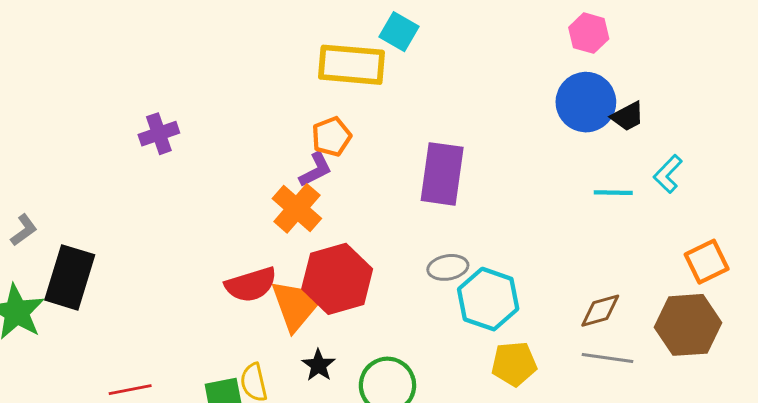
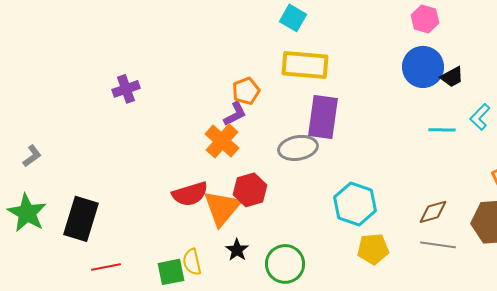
yellow rectangle: (352, 65) -> (305, 65), moved
gray ellipse: (448, 267) -> (298, 148), moved, size x1.4
black rectangle: (70, 277) -> (81, 219), moved
red hexagon: (337, 279) -> (250, 190), size x0.7

